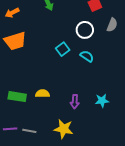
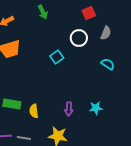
cyan semicircle: (87, 56) -> (108, 64), moved
yellow semicircle: (42, 94) -> (34, 111), moved, turned -96

